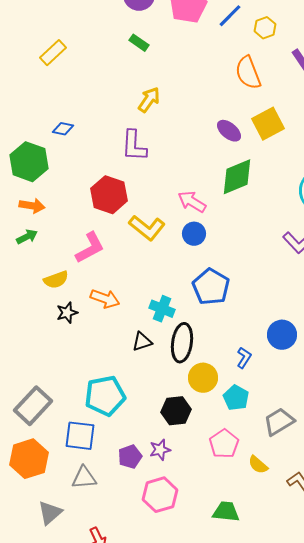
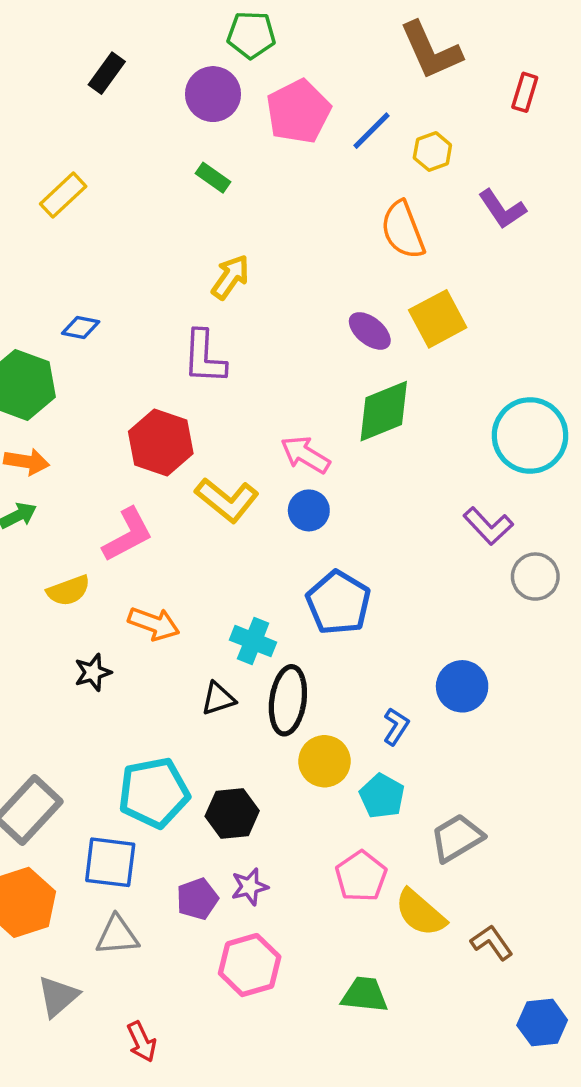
black star: (67, 313) -> (93, 672), moved
black hexagon: (176, 411) -> (232, 814), moved
yellow semicircle: (258, 465) -> (420, 913), size x1.5

